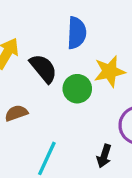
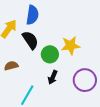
blue semicircle: (77, 33) -> (32, 15), moved
black arrow: (104, 156) -> (53, 77), moved

